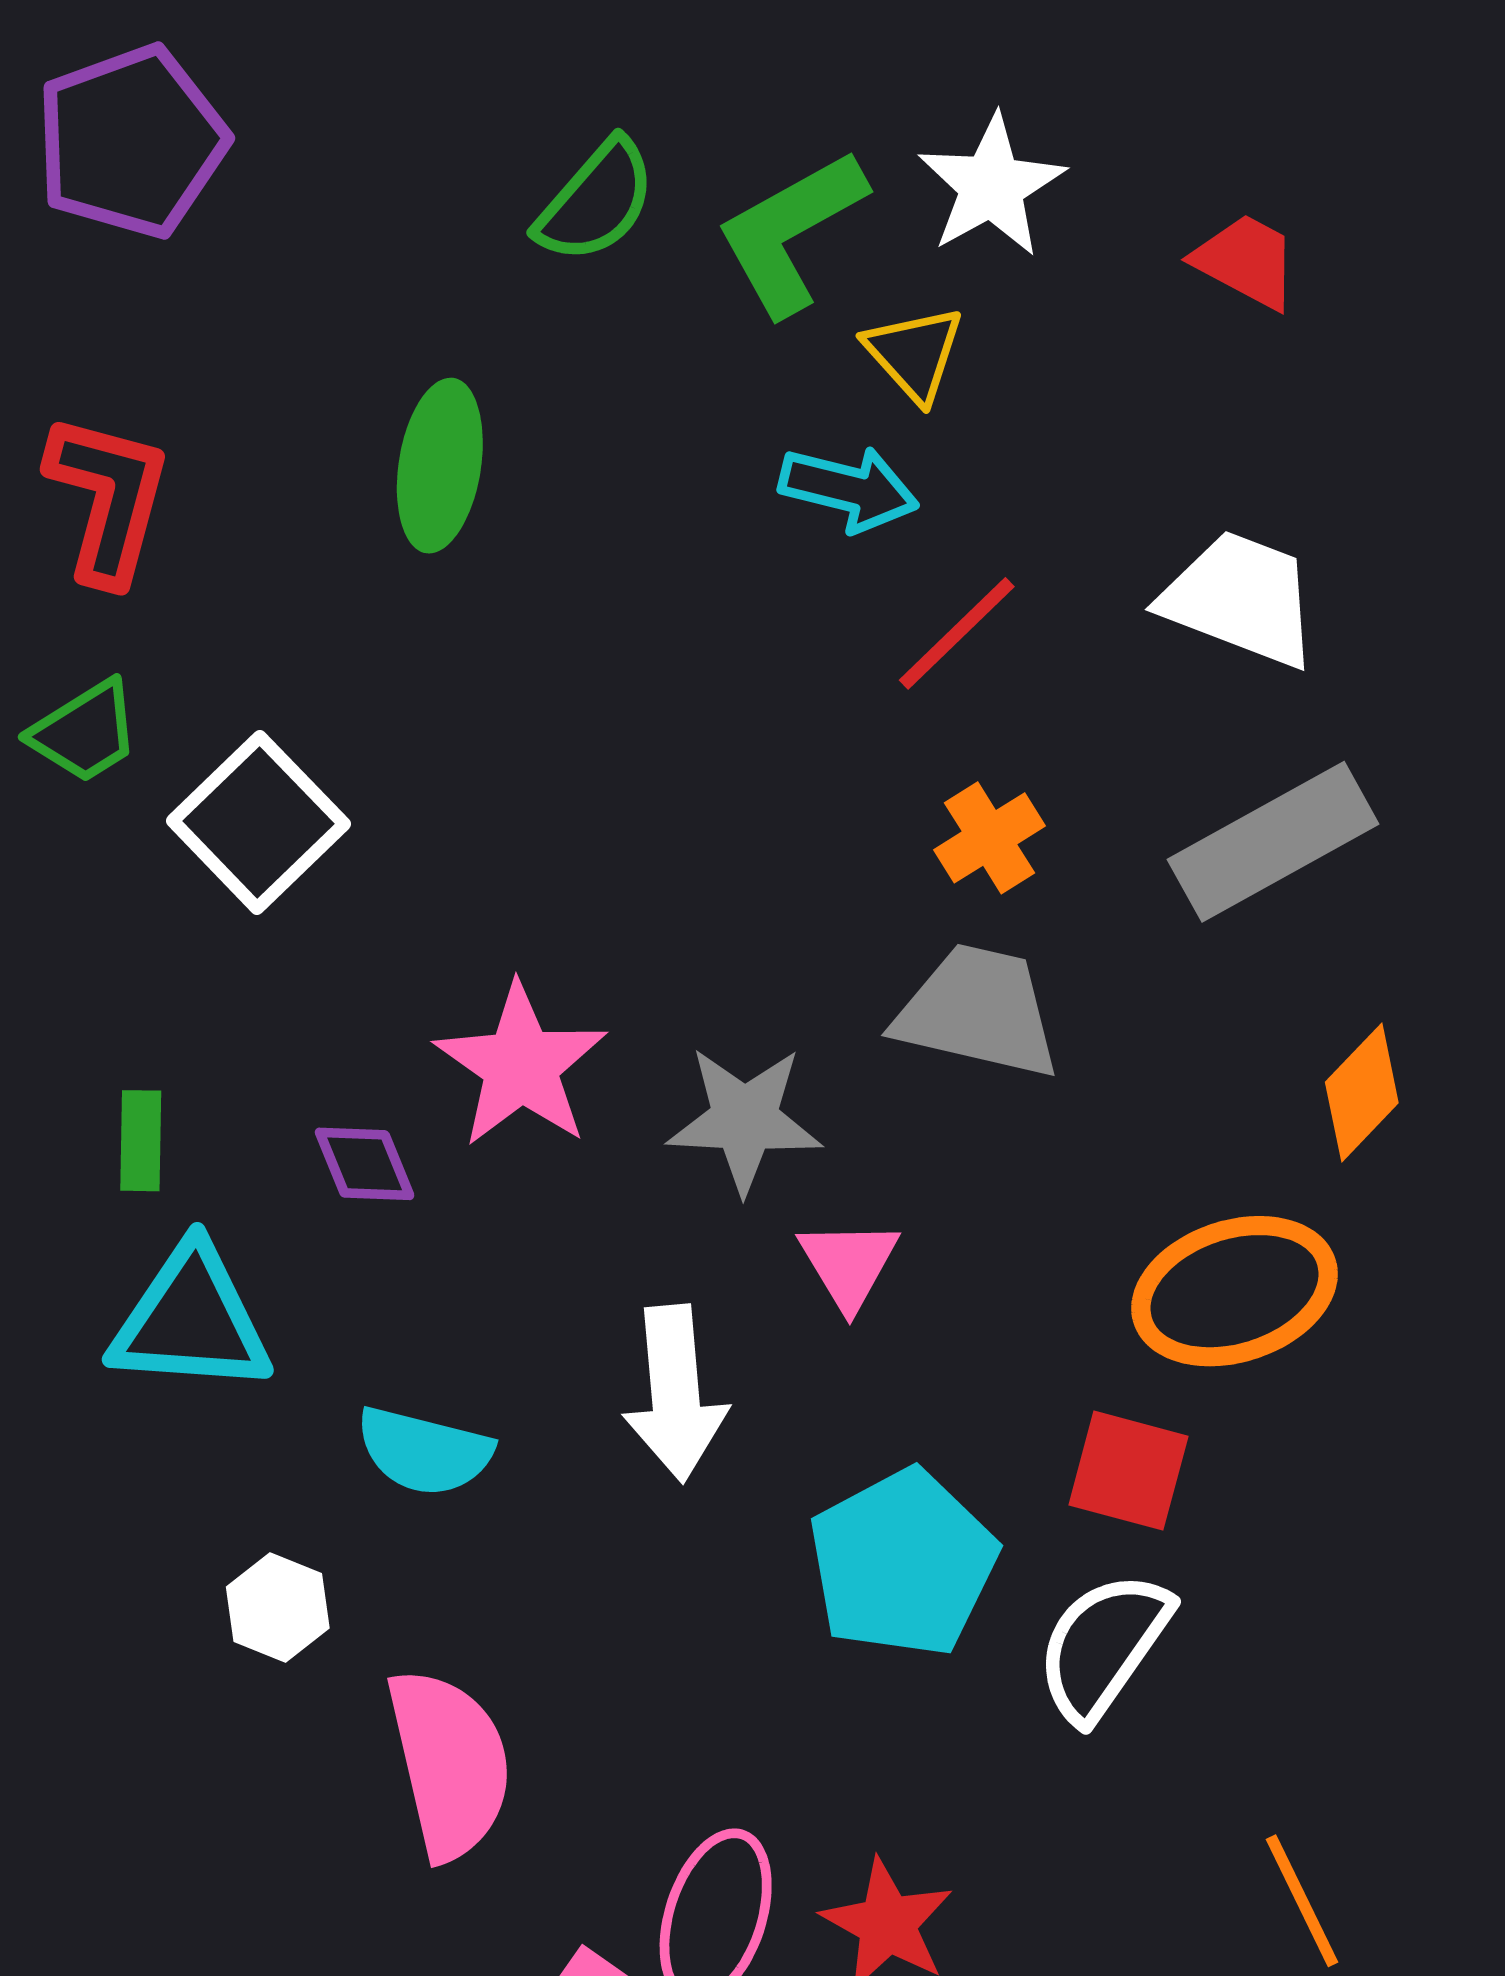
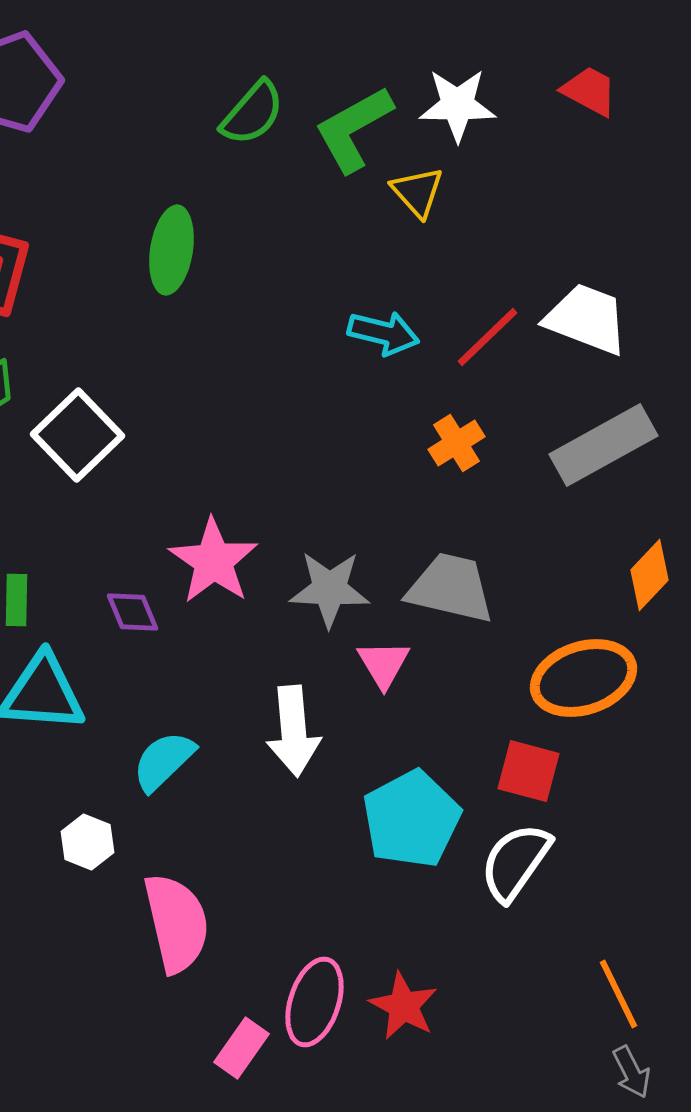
white star: (991, 186) -> (458, 105), turned 30
red trapezoid: (1246, 261) -> (590, 91), moved
cyan arrow: (849, 489) -> (384, 333), moved
red line: (957, 633) -> (488, 337), moved
gray trapezoid: (978, 1011) -> (450, 588), moved
cyan semicircle: (424, 1451) -> (164, 761), turned 122

